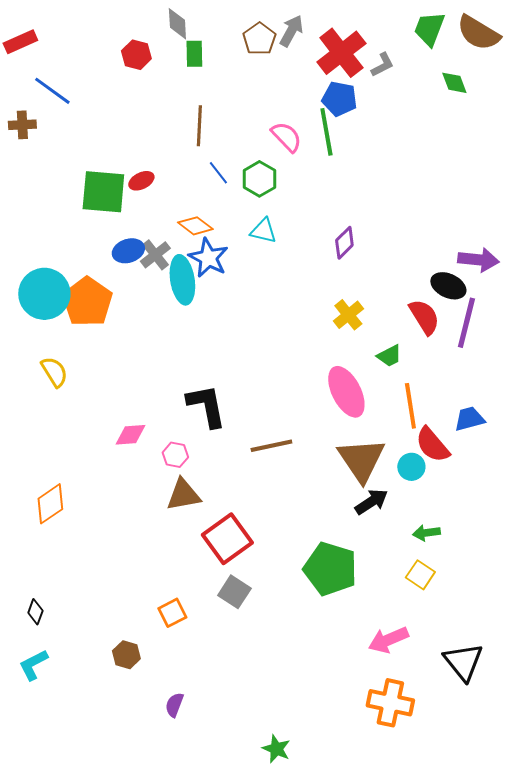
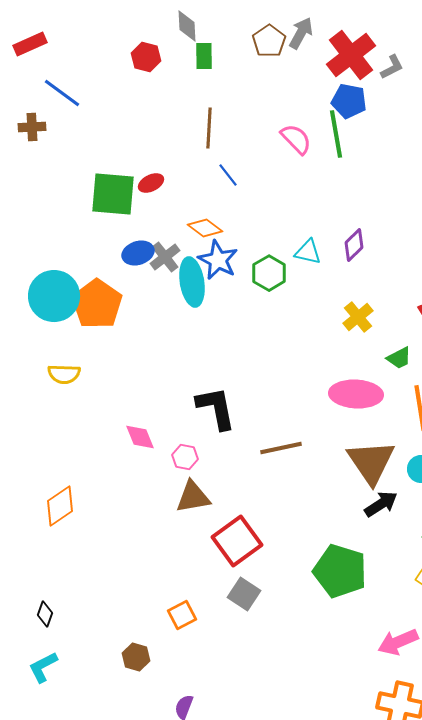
green hexagon: (259, 179) -> (269, 273), moved
cyan triangle: (263, 231) -> (308, 252), moved
yellow semicircle: (54, 372) -> (64, 374), turned 124
pink ellipse: (346, 392) -> (356, 394), turned -60
pink diamond: (130, 435) -> (140, 437), turned 72

